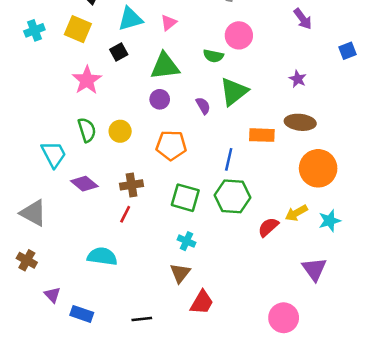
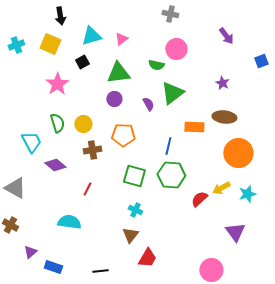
brown cross: (132, 185) -> (92, 150), moved
purple triangle: (52, 295) -> (30, 252), turned 32

